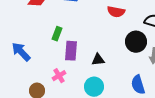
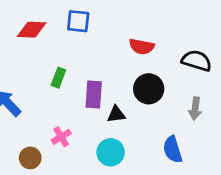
black circle: (136, 42) -> (149, 89), moved
purple rectangle: (71, 51) -> (94, 94), moved

